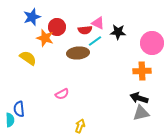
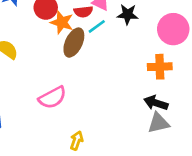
orange star: (45, 38) -> (62, 22), moved
brown ellipse: (78, 53) -> (74, 43), turned -60
pink semicircle: (62, 94) -> (52, 98), size x1.5

